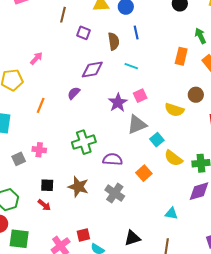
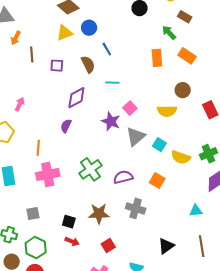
pink cross: (39, 150) -> (48, 175), moved, size x1.6
gray square: (19, 159) -> (33, 213), moved, turned 32
black square: (47, 185) -> (69, 222), turned 32
red square: (83, 235) -> (108, 245), moved

